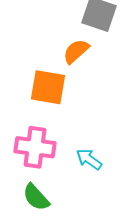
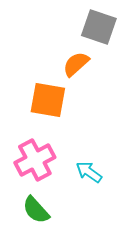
pink cross: (35, 147) -> (35, 160), turned -36

